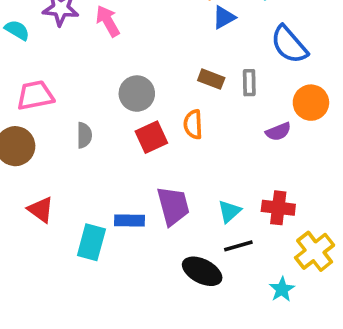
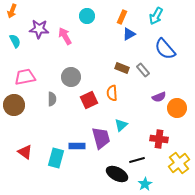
cyan semicircle: (17, 30) -> (15, 41), turned 32
gray rectangle: (249, 83) -> (143, 70), turned -40
gray circle: (137, 94) -> (71, 77), moved
orange circle: (311, 103) -> (177, 108), moved
red triangle: (41, 210) -> (25, 152), moved
cyan triangle: (229, 211) -> (121, 125), moved
cyan star: (282, 289) -> (145, 184), moved

